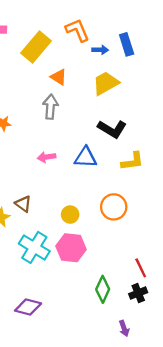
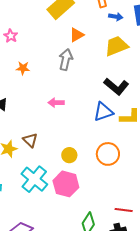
orange triangle: (59, 77) -> (77, 35), turned 49
blue triangle: (86, 157) -> (103, 112), moved, turned -30
red line: (141, 268) -> (124, 210), turned -66

